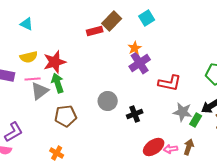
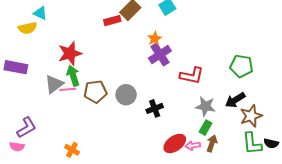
yellow semicircle: (29, 57) -> (28, 28), moved
pink line: (33, 79) -> (68, 89), moved
brown pentagon: (66, 116) -> (95, 92), moved
green rectangle: (196, 120) -> (205, 128), moved

